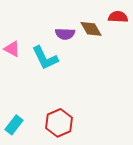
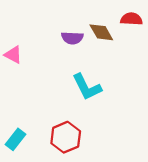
cyan L-shape: (45, 58) -> (87, 87), moved

